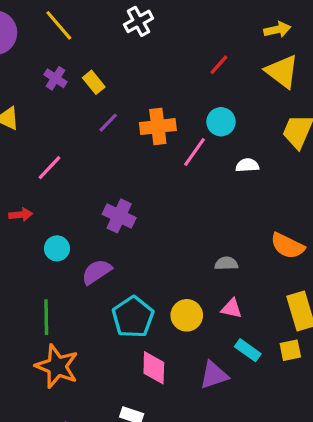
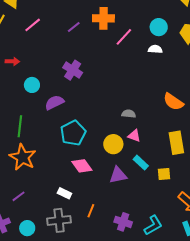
cyan circle: (221, 122) -> (159, 27), moved
purple line: (108, 123) -> (74, 27), moved
pink line: (50, 168) -> (33, 25), moved
gray semicircle: (226, 263) -> (129, 114), moved
yellow circle: (187, 315) -> (113, 144), moved
yellow square: (290, 350) -> (164, 174), moved
pink diamond: (154, 368) -> (82, 166), turned -45

